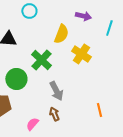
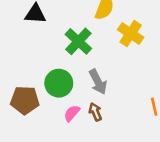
green circle: (16, 79) -> (59, 83), moved
pink semicircle: (32, 124) -> (72, 113), moved

